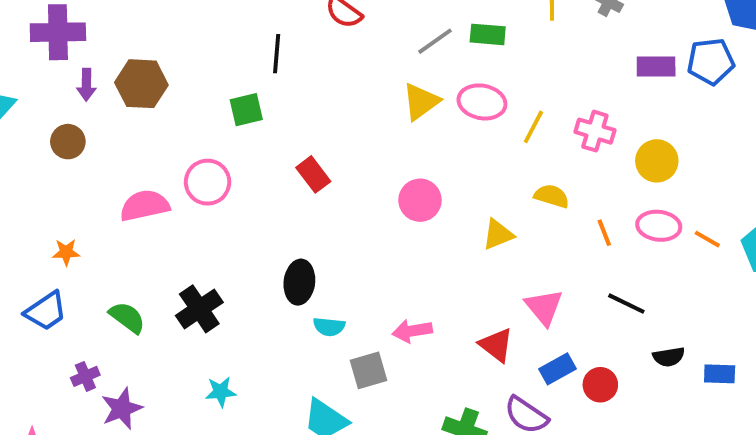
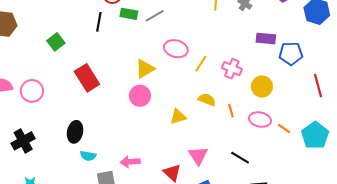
green rectangle: (488, 34) -> (129, 14), moved
black line: (277, 54) -> (99, 22), moved
blue pentagon: (711, 61) -> (291, 53), moved
yellow triangle: (421, 102) -> (145, 69), moved
green square: (246, 110) -> (56, 42), turned -30
red rectangle: (313, 174) -> (87, 78), size x1.5
pink circle: (208, 182) -> (32, 91), moved
orange line: (604, 233) -> (231, 111), moved

